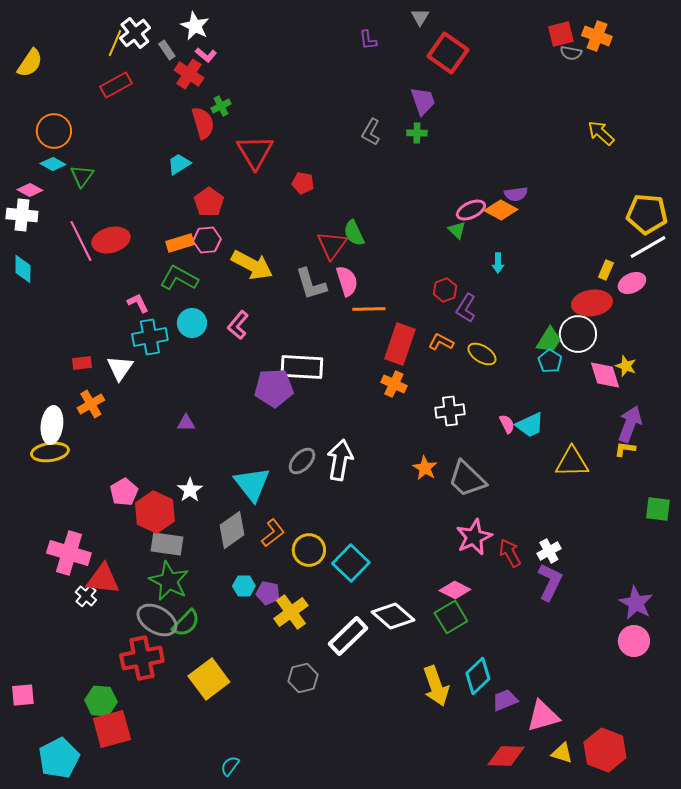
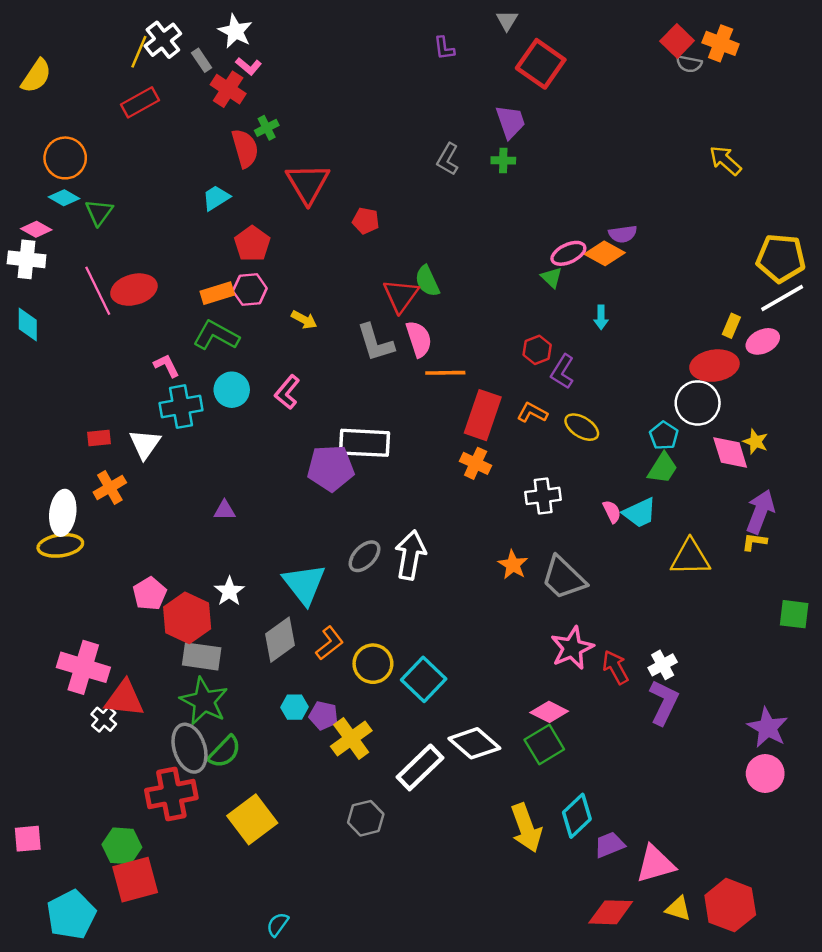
red square: (561, 34) -> (677, 41), turned -32
yellow arrow: (252, 265) -> (304, 320), size x0.5
green trapezoid: (549, 340) -> (663, 468), moved
gray ellipse: (157, 620) -> (189, 748), turned 42

